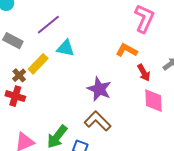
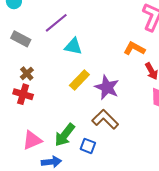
yellow rectangle: (38, 64) -> (79, 80), moved

